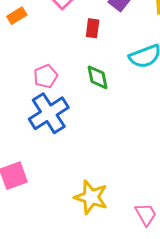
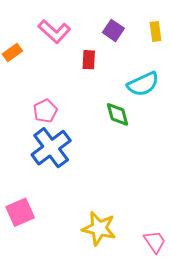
green diamond: (98, 77) -> (117, 114), moved

